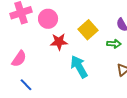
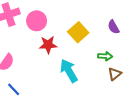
green arrow: (114, 44) -> (105, 56), moved

